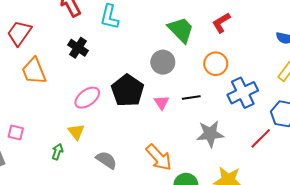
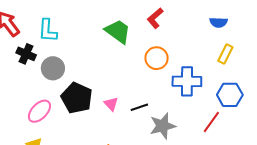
black cross: (78, 48) -> (26, 54), moved
gray circle: (163, 62) -> (53, 68), moved
blue cross: (243, 93) -> (187, 81), turned 36
black line: (191, 97) -> (139, 107), moved

